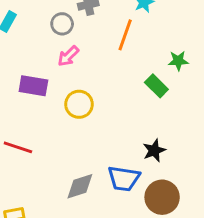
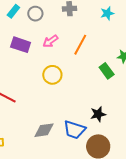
gray circle: (62, 24) -> (35, 14), moved
orange line: (125, 35) -> (80, 45), moved
purple rectangle: (33, 86) -> (21, 45), moved

